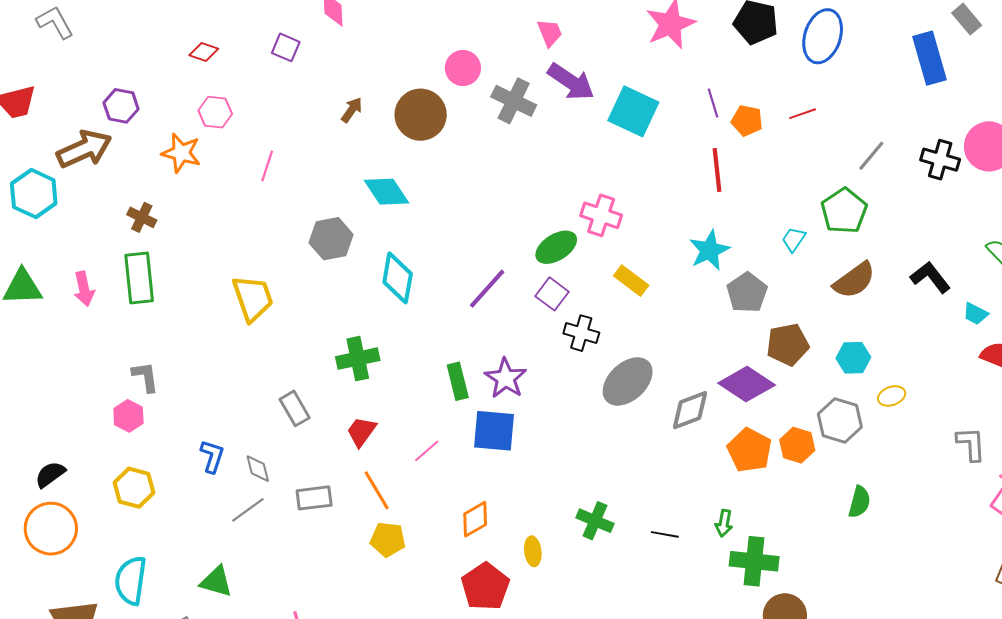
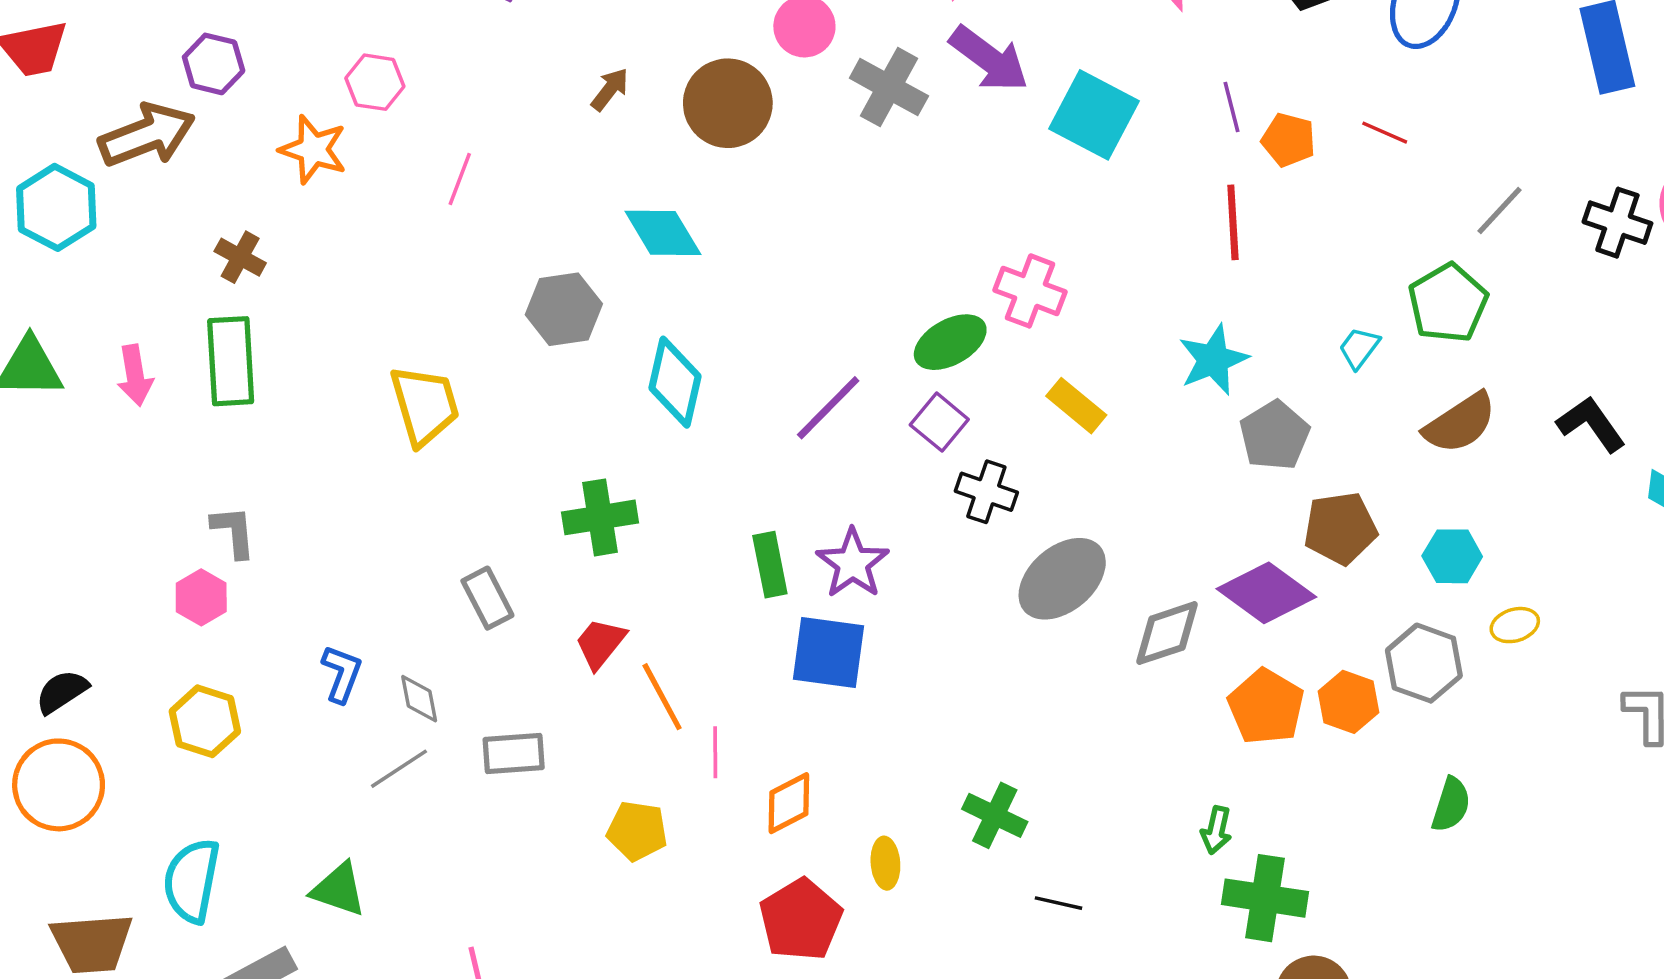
red line: (803, 114) -> (1385, 133), turned 40
pink line: (427, 451) -> (715, 752), moved, turned -52
orange line: (377, 490) -> (662, 697), moved
black line: (665, 534) -> (1058, 903), moved

